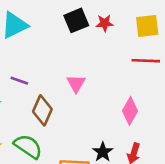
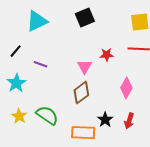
red star: (105, 23) -> (107, 55), moved
brown diamond: (42, 110) -> (81, 93), moved, turned 30

